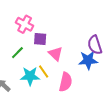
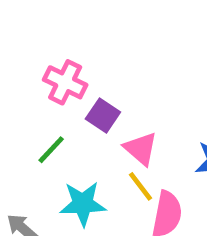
purple square: (40, 39) -> (103, 116), turned 32
yellow line: (44, 72) -> (141, 186), moved

